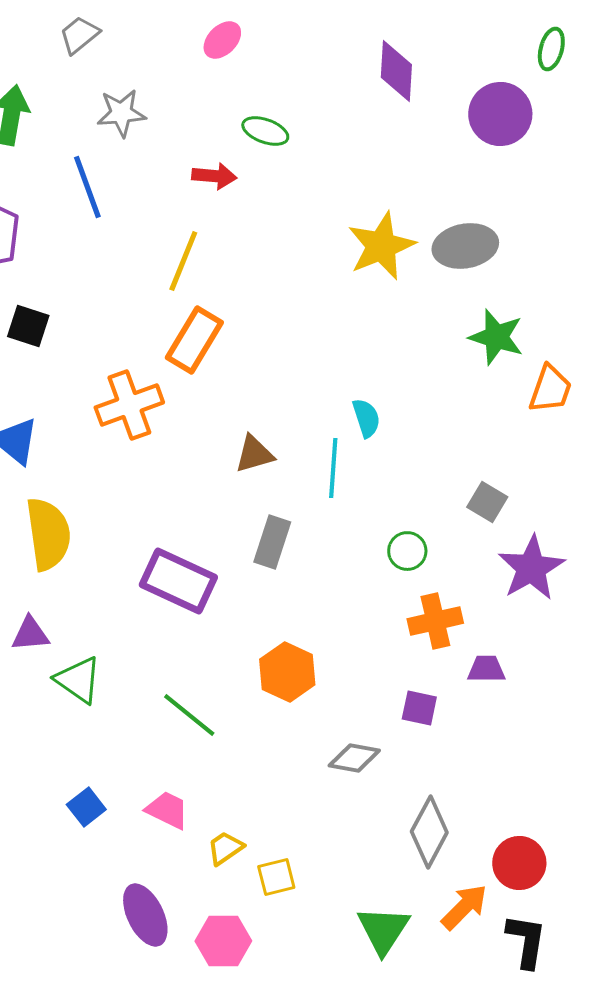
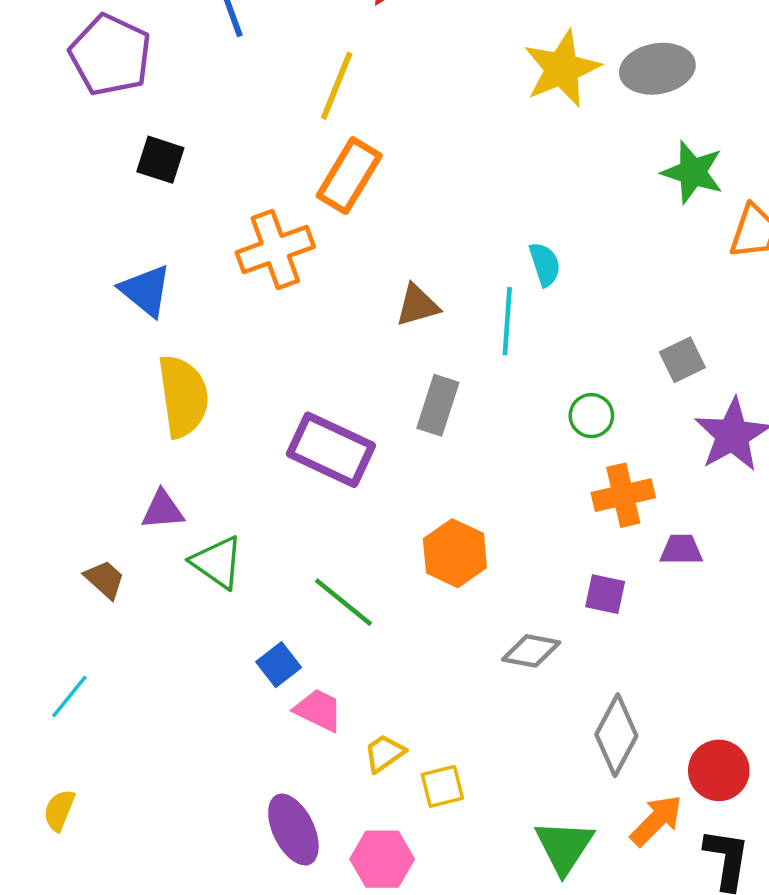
gray square: (487, 502) -> (682, 360), turned 33
blue square: (86, 807) -> (279, 665), moved

